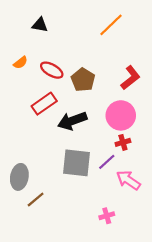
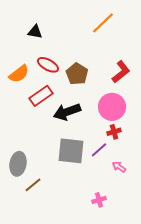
black triangle: (40, 25) -> (35, 32), moved
orange semicircle: (20, 63) -> (19, 74), moved, size x1.5
pink arrow: (128, 180) -> (119, 167), size x0.6

